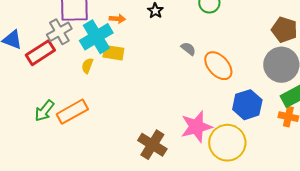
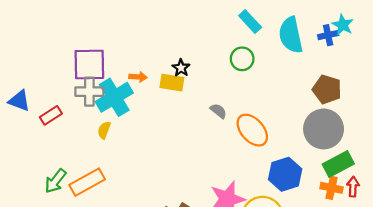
gray cross: (59, 32) -> (89, 92), moved, turned 30
red rectangle: (40, 53) -> (51, 115), size x0.7
yellow rectangle: (113, 53) -> (172, 83), moved

